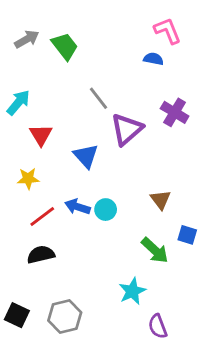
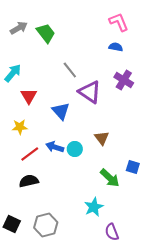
blue semicircle: (153, 59) -> (116, 47), moved
purple triangle: (127, 129) -> (90, 92), turned -45
brown triangle: (160, 200) -> (102, 138), moved

